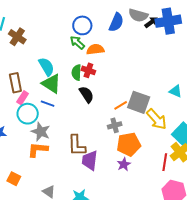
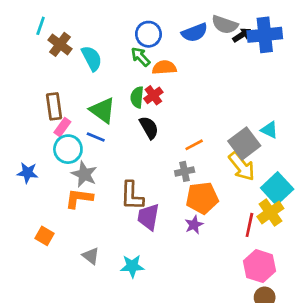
blue semicircle: (116, 22) -> (195, 33), turned 42
cyan semicircle: (46, 67) -> (92, 58), moved
red cross: (88, 70) -> (153, 95), turned 32
gray square: (139, 102) -> (244, 143), moved, turned 30

